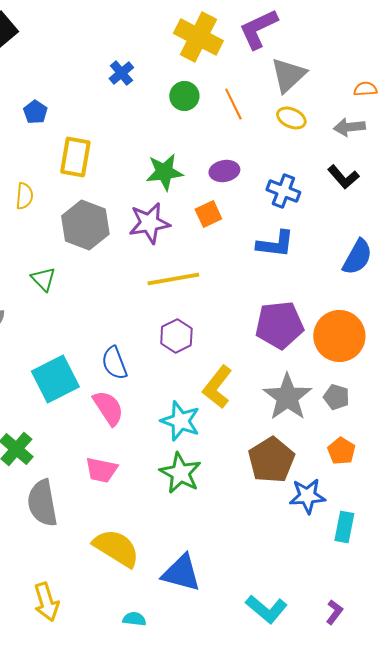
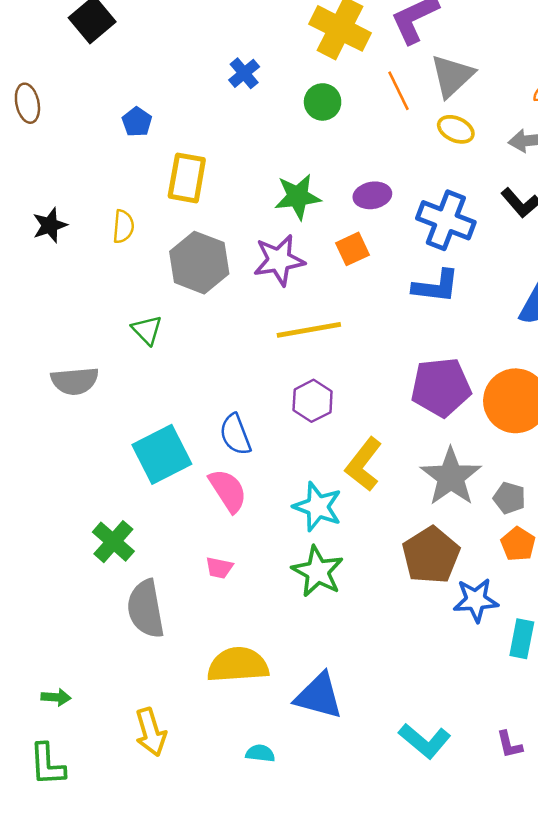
orange line: (233, 104) -> (399, 91), moved
blue cross: (283, 191) -> (446, 220), size x1.4
gray pentagon: (336, 397) -> (509, 498), moved
pink trapezoid: (101, 470) -> (219, 568), size x0.7
yellow semicircle: (116, 548) -> (238, 665), turned -36
purple L-shape: (334, 612) -> (509, 745), turned 130

